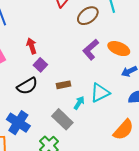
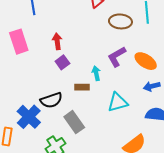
brown ellipse: (88, 16) -> (120, 21), turned 30
black semicircle: (27, 86) -> (51, 100), moved
cyan arrow: (79, 103) -> (96, 73), moved, turned -56

